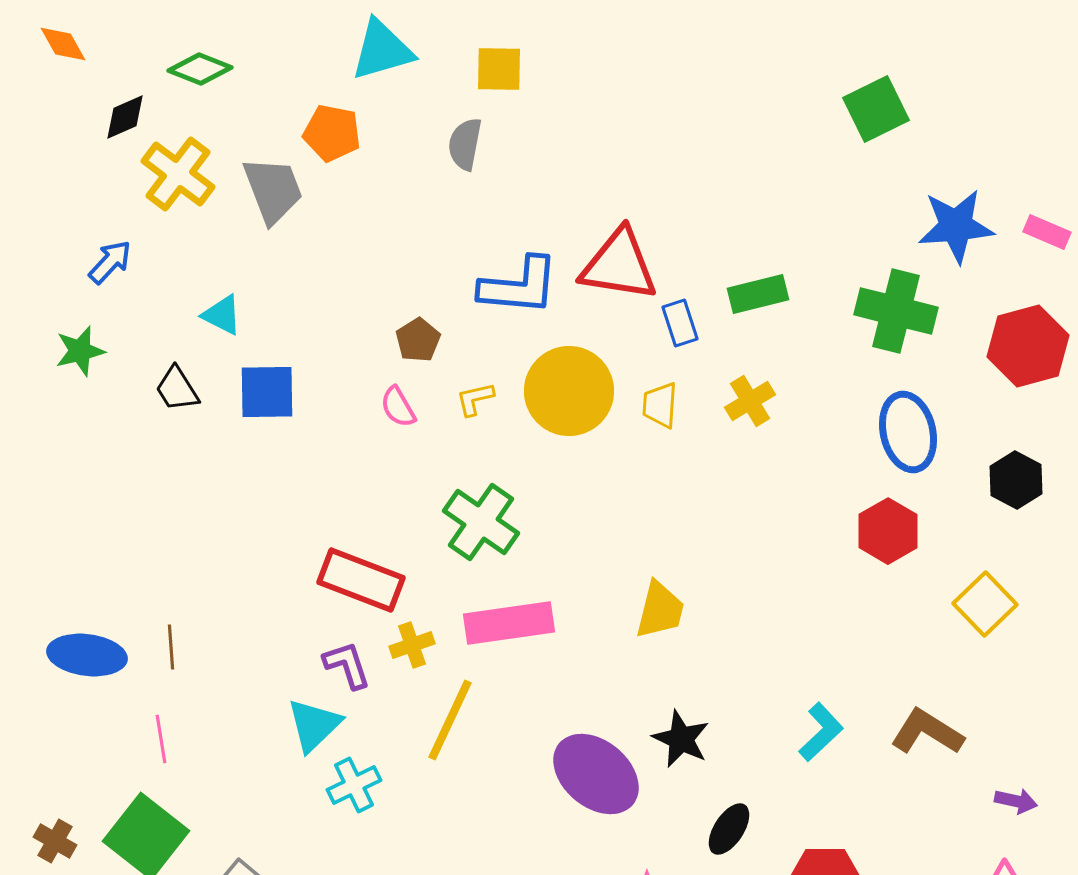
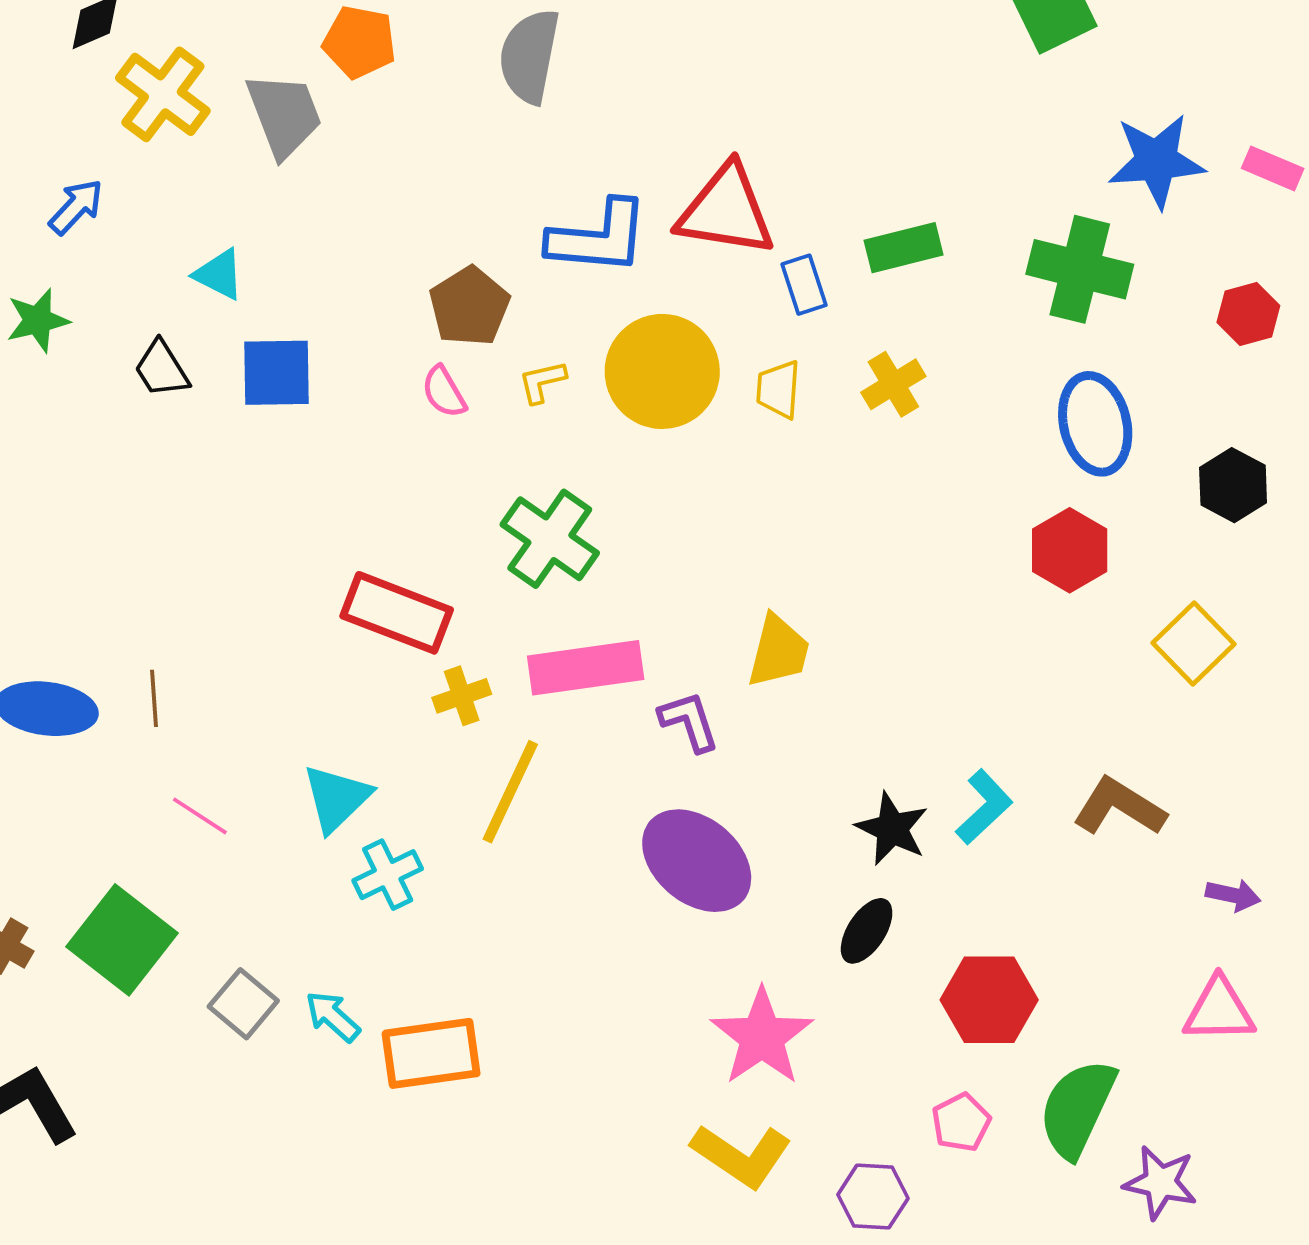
gray semicircle: (465, 144) -> (529, 56), size x1.4
brown pentagon: (418, 340) -> (469, 306), size x1.4
red hexagon: (1028, 346) -> (1248, 314), size x0.6
purple L-shape: (347, 665) -> (689, 721), moved
pink line: (161, 739) -> (200, 816), moved, turned -48
black star: (681, 739) -> (892, 829), moved

